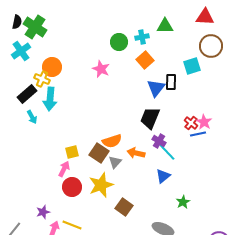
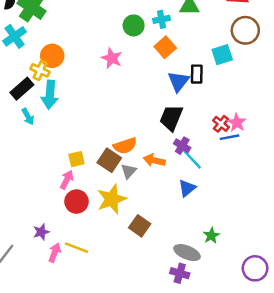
green star: (183, 202) -> (211, 236), moved

